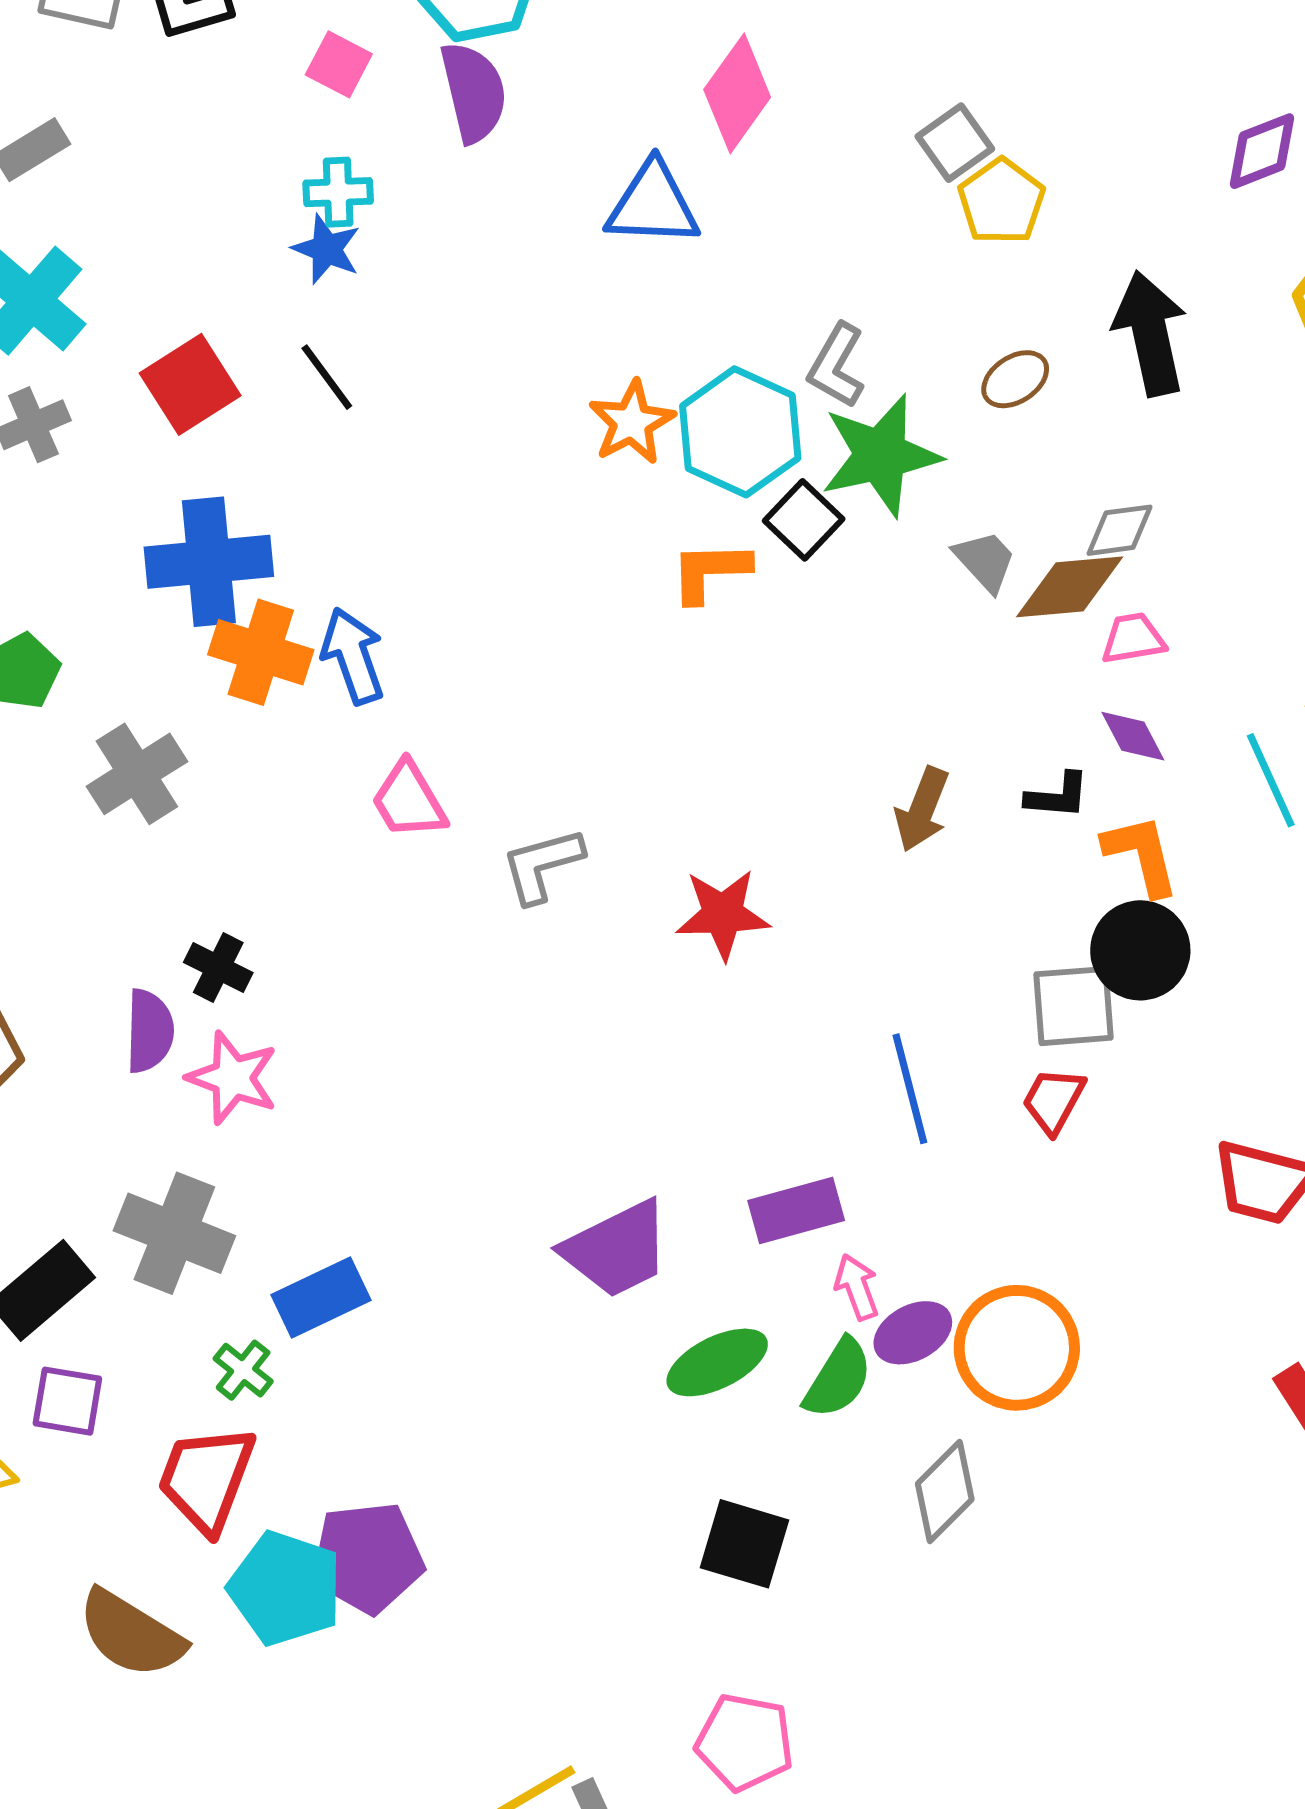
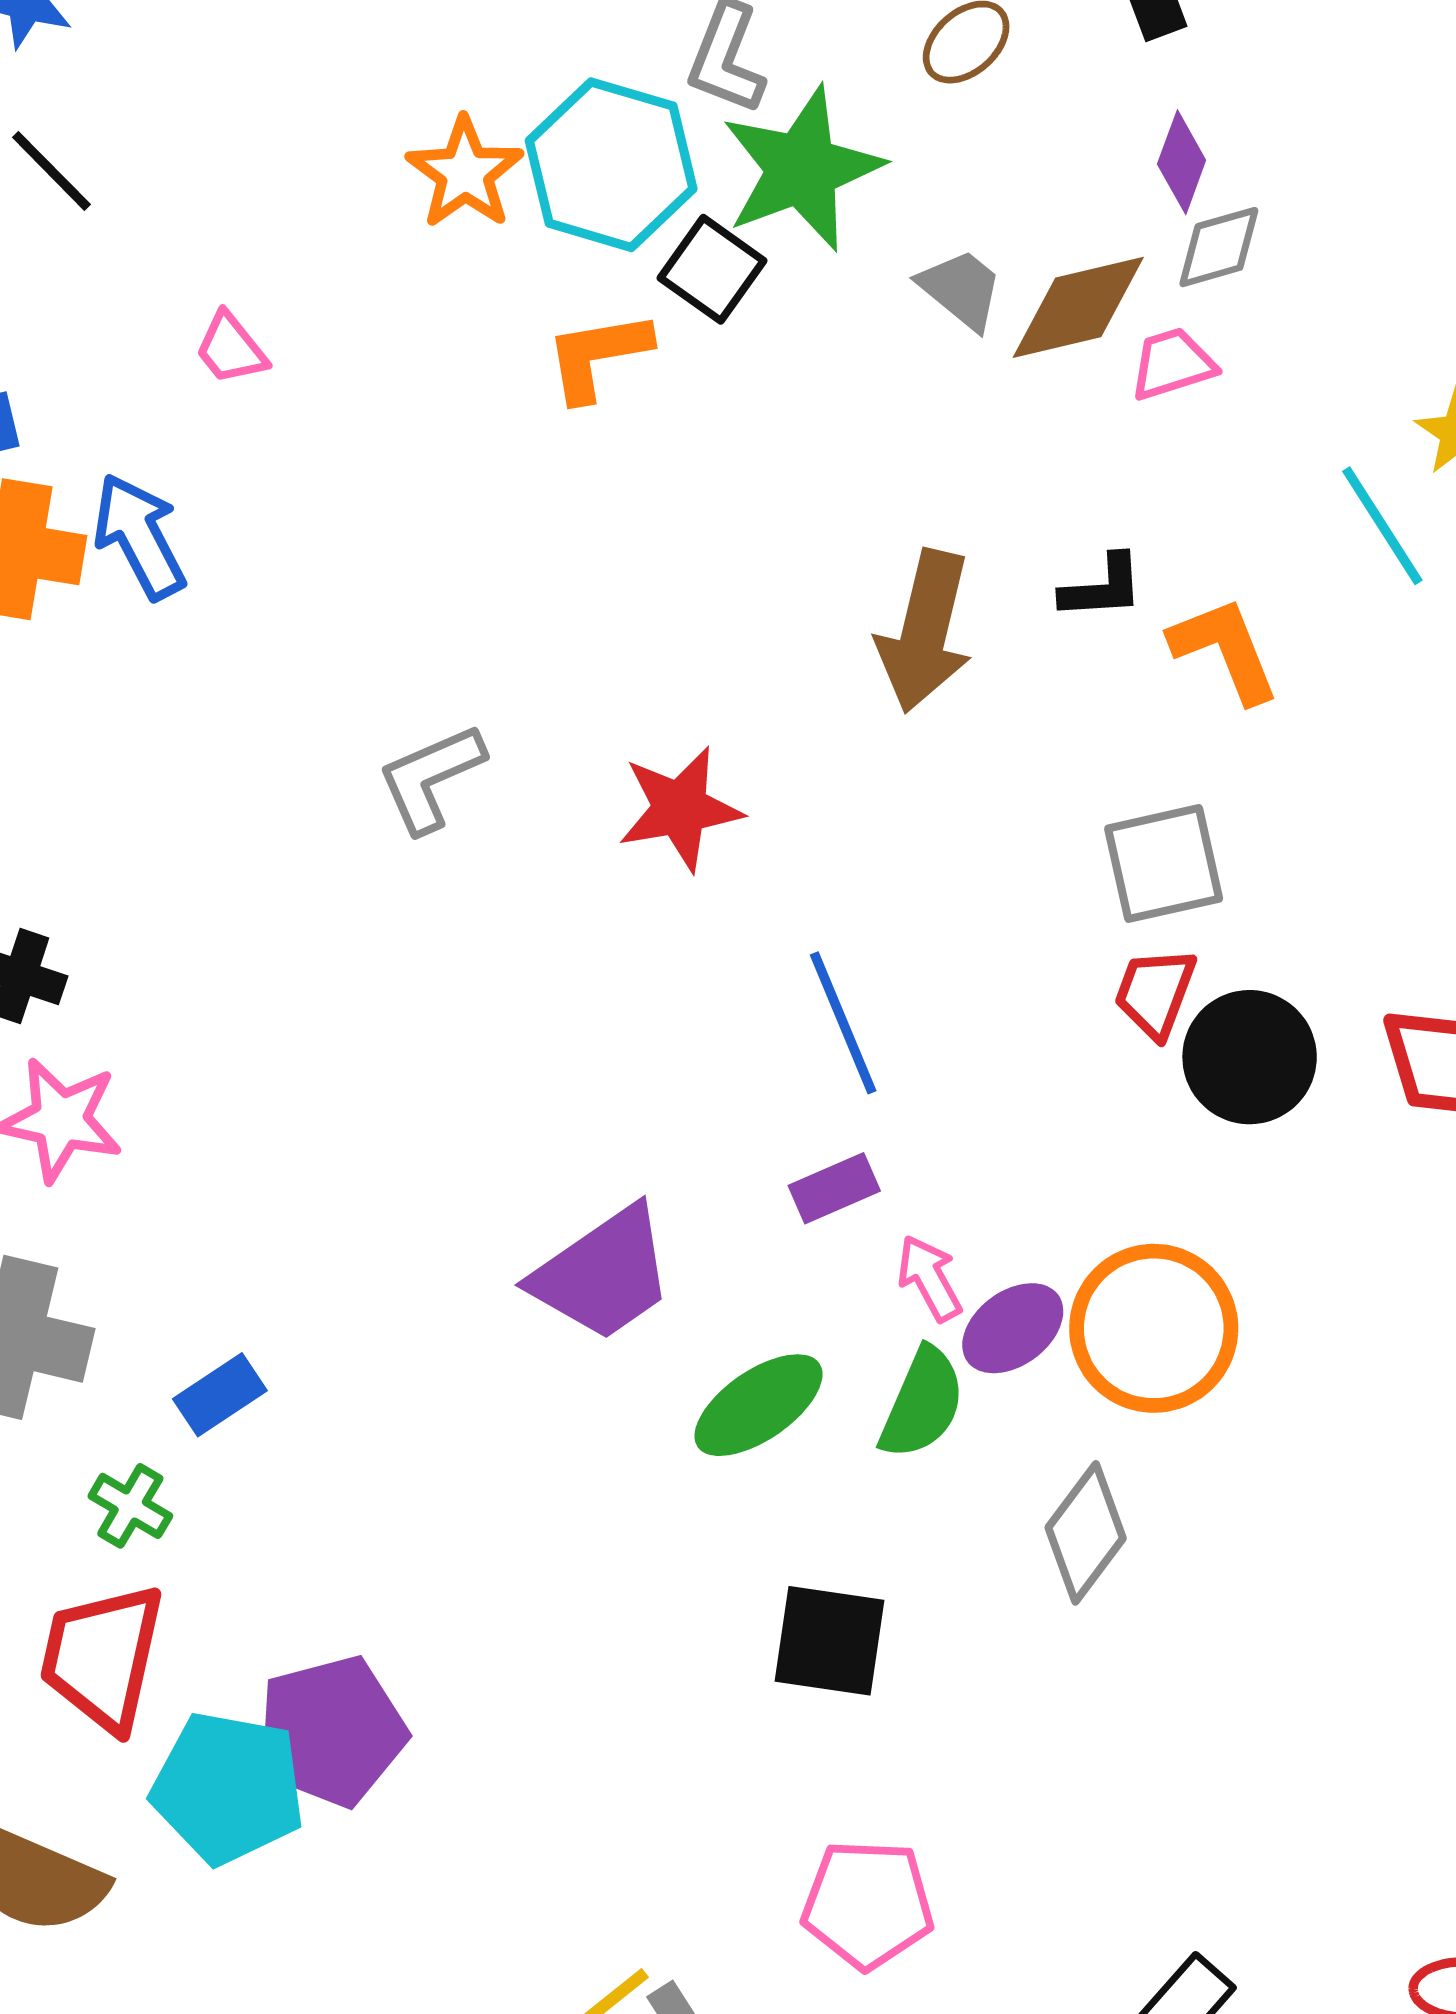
gray diamond: (1119, 530) -> (1219, 247), moved
purple diamond: (1133, 736) -> (1182, 162), moved, turned 56
pink trapezoid: (409, 800) -> (231, 349), moved, size x0.7
brown arrow: (922, 809) -> (925, 631), size x1.4
black circle: (1140, 950) -> (1250, 1057), moved
blue line: (910, 1089) -> (843, 1023), moved
purple rectangle: (796, 1211) -> (834, 1188), size x0.7
blue rectangle: (321, 1298) -> (220, 1395), size x0.7

